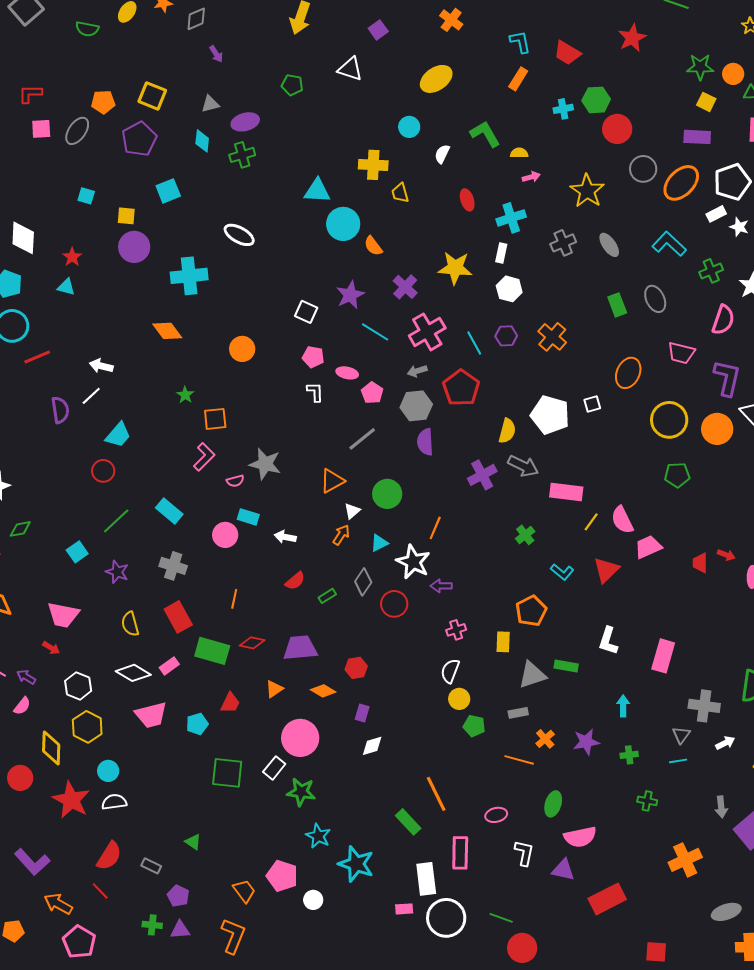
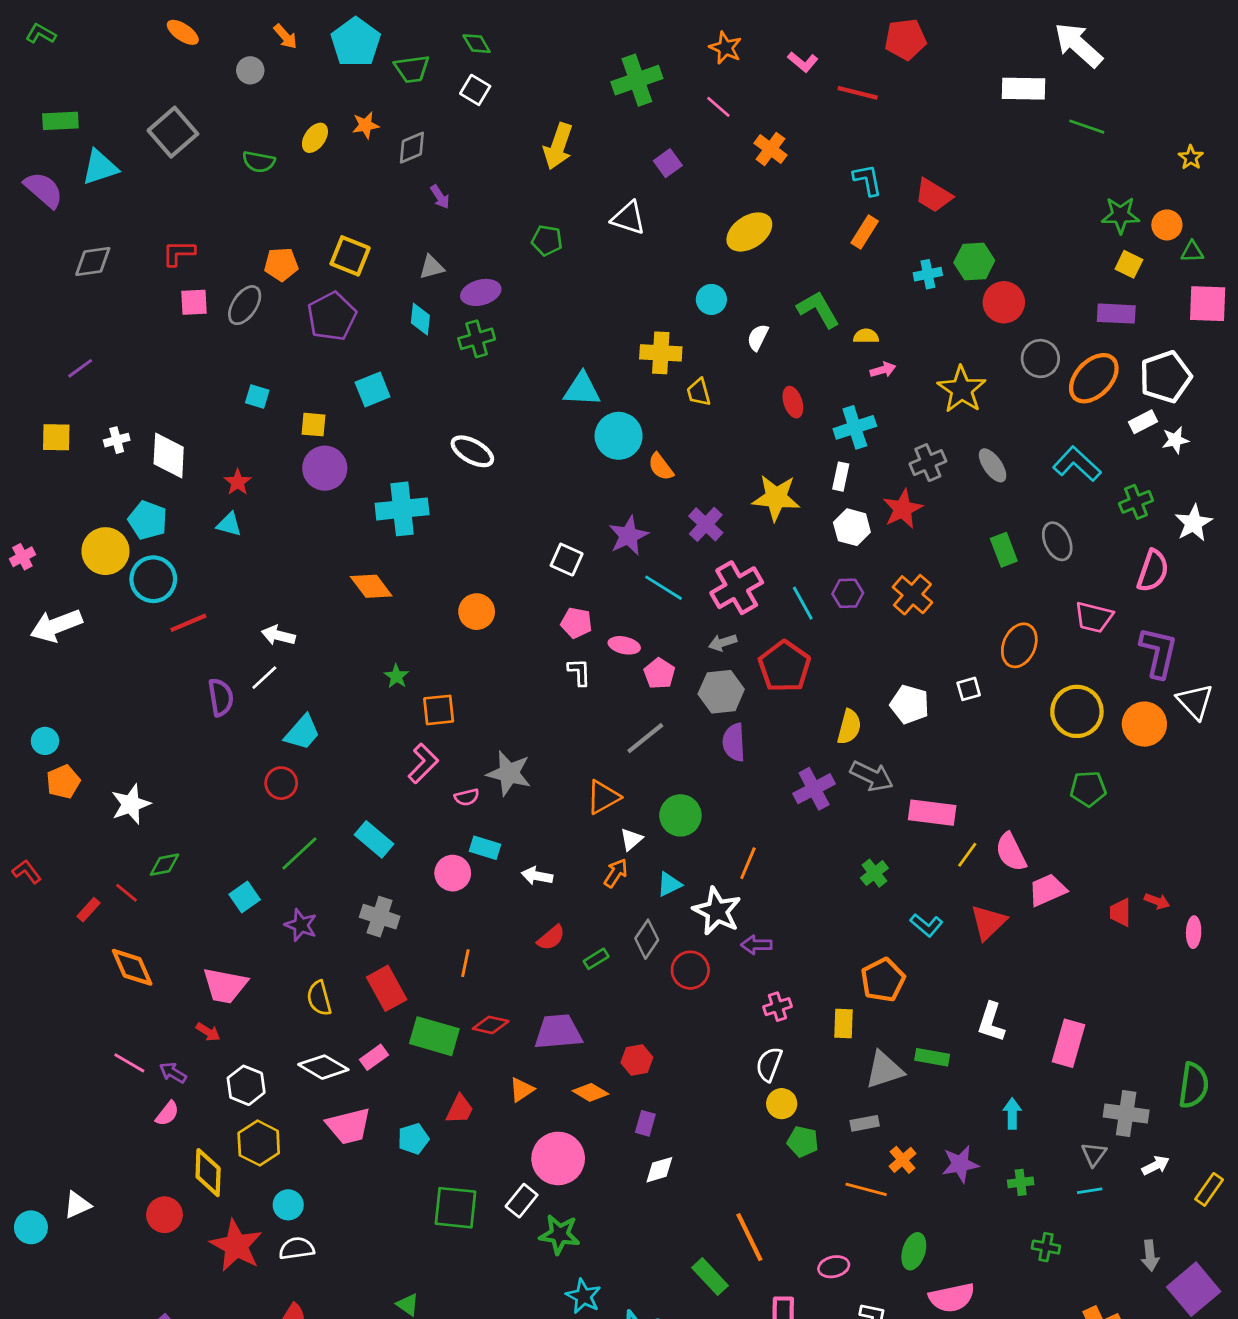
red star: (632, 38) -> (903, 509), moved
white star: (739, 227) -> (1175, 440), turned -30
white pentagon: (550, 415) -> (910, 704), size x0.7

